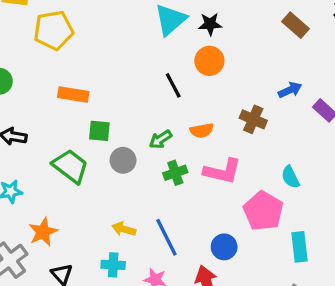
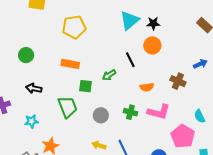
yellow pentagon: (54, 30) -> (74, 27), moved
green arrow: (161, 139) -> (109, 75), moved
gray circle: (123, 160) -> (101, 115), moved
green trapezoid: (70, 166) -> (68, 107), turned 30
green cross: (175, 173) -> (130, 112), turned 32

